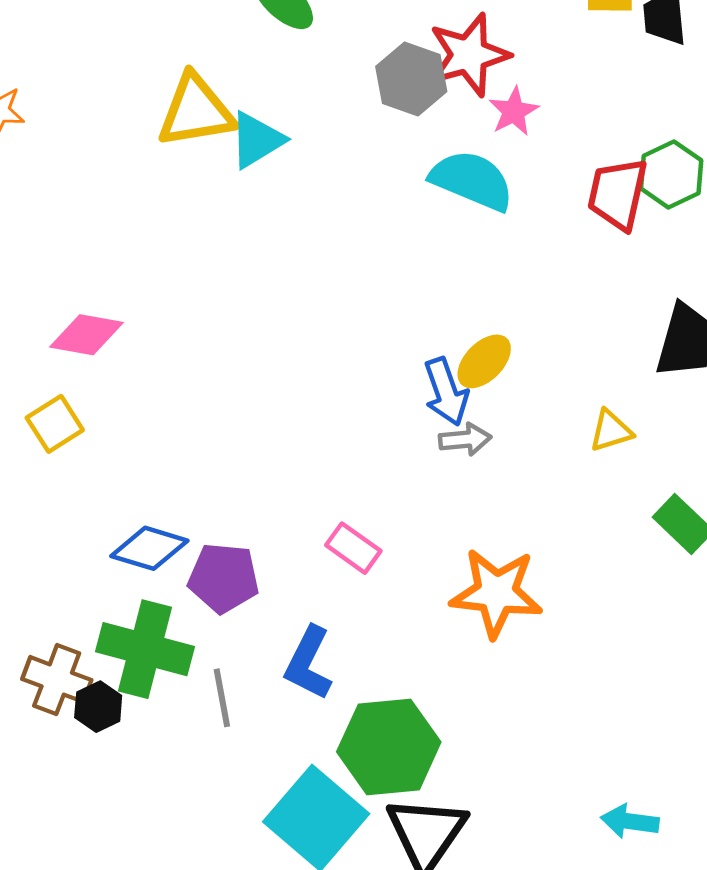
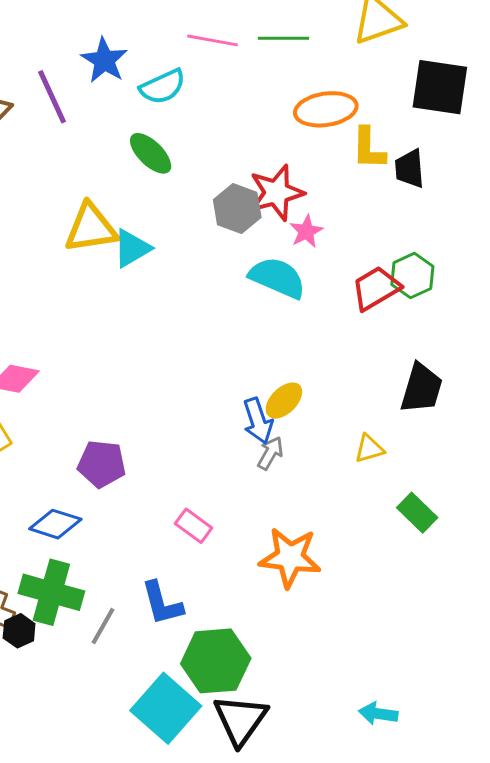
red trapezoid: (618, 194) -> (376, 288), turned 46
gray arrow: (465, 439) -> (270, 453), turned -56
purple pentagon: (224, 578) -> (102, 464), moved
blue L-shape: (308, 663) -> (162, 603), turned -42
gray line: (222, 698) -> (103, 626), turned 39

